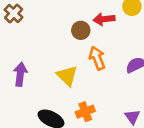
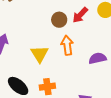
red arrow: (104, 19) -> (80, 15), turned -54

